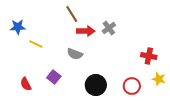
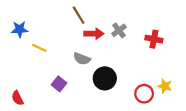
red cross: (149, 56) -> (154, 39), moved
yellow star: (159, 79) -> (165, 86), moved
red semicircle: (26, 84) -> (17, 98), moved
black circle: (96, 85) -> (105, 78), moved

